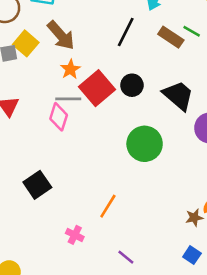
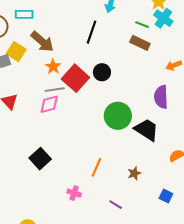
brown rectangle: (171, 37) -> (140, 43), moved
black trapezoid: (178, 96) -> (147, 130), moved
pink diamond: (59, 117) -> (49, 104), turned 65
brown star: (194, 218) -> (134, 173), moved

